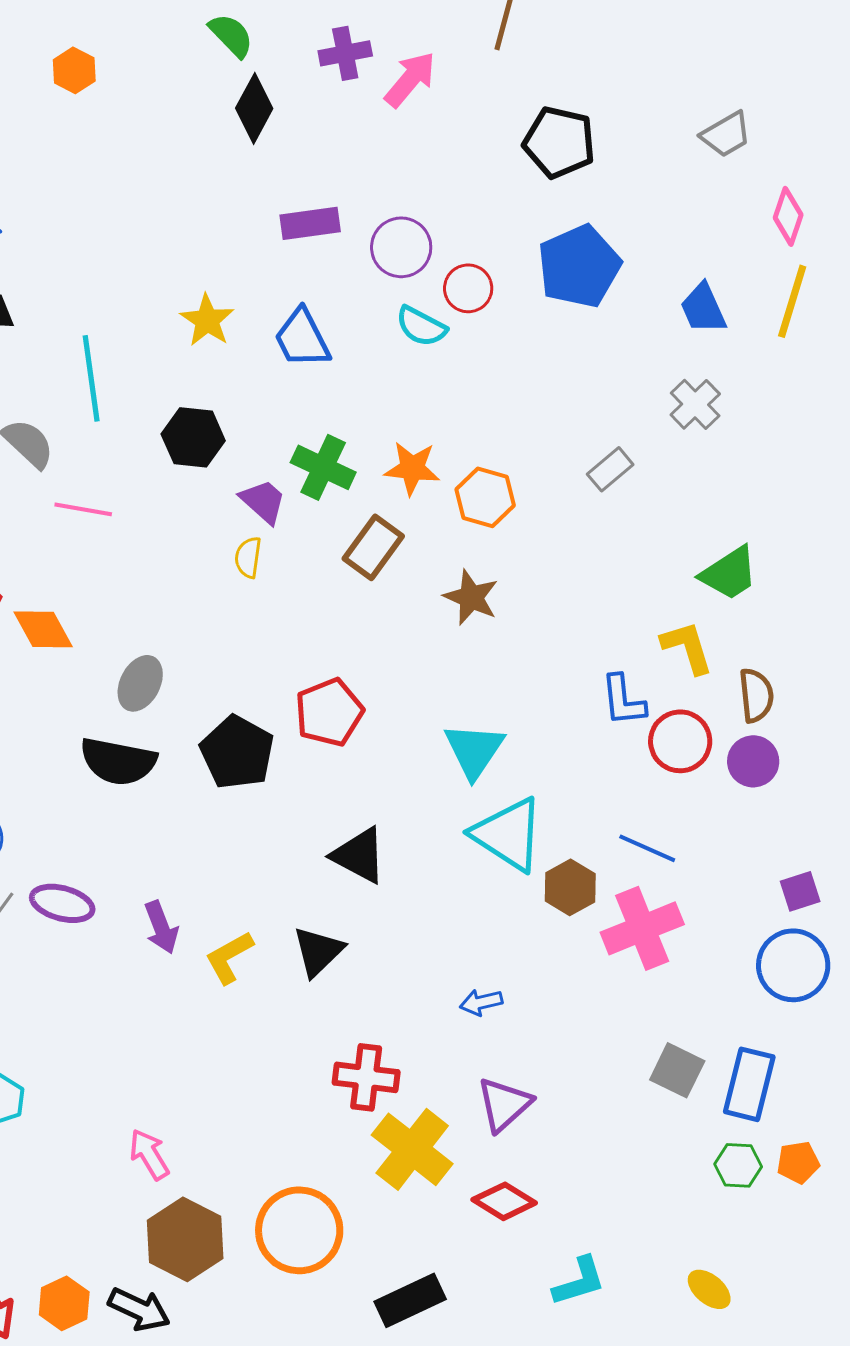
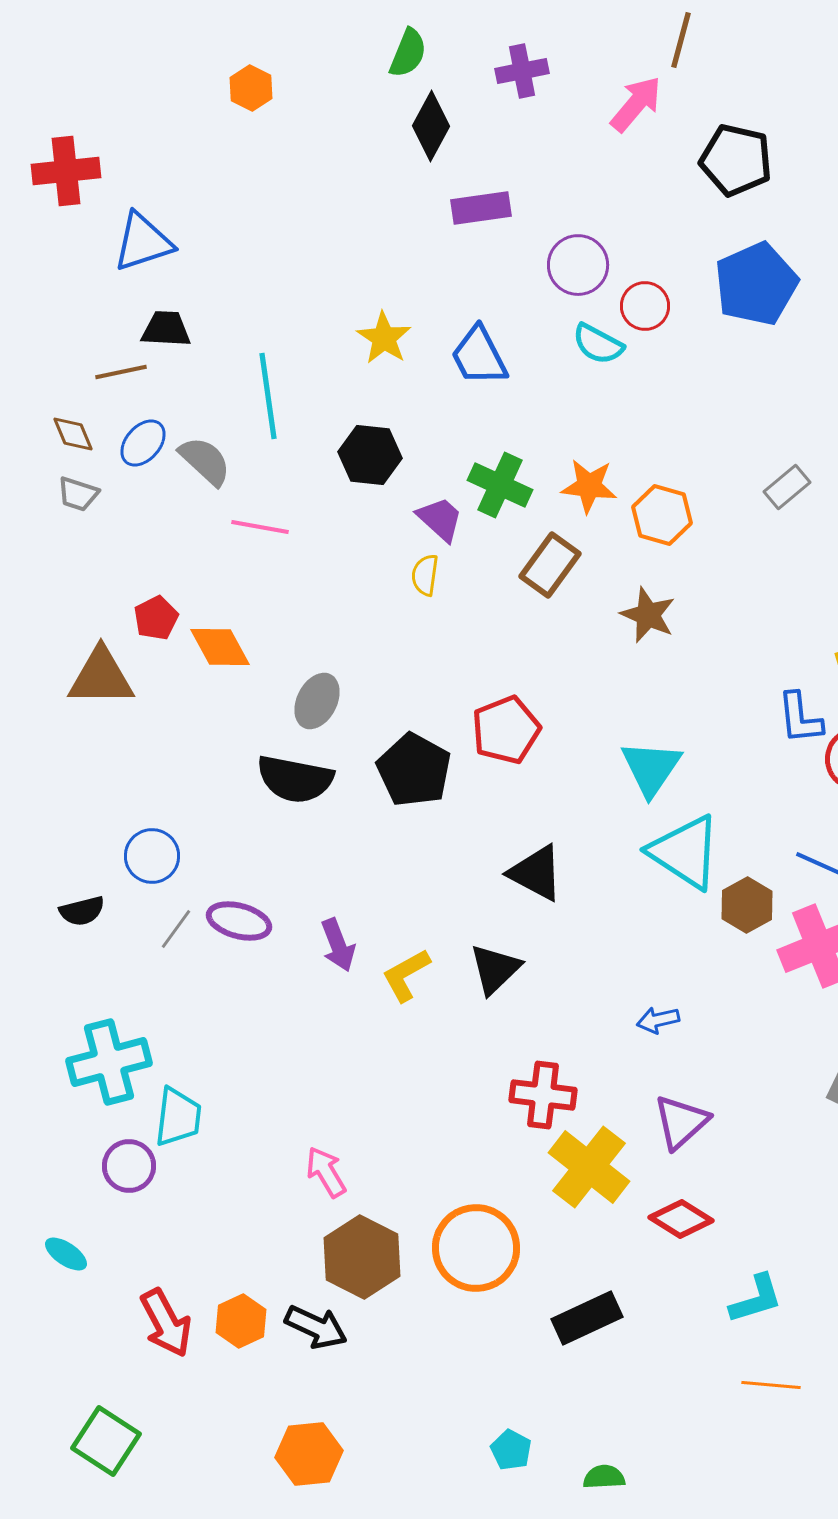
green semicircle: (231, 35) -> (408, 53), turned 66
pink arrow: (410, 79) -> (636, 104), moved
purple rectangle: (310, 223) -> (481, 208), moved

